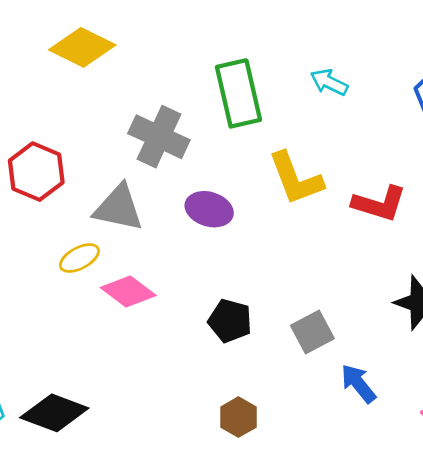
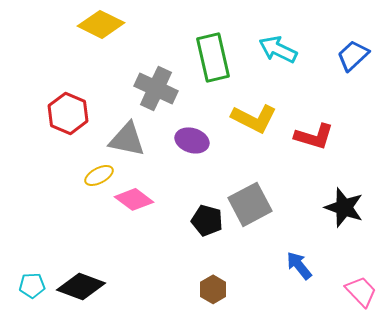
cyan arrow: (329, 82) -> (278, 49), size x1.4
yellow L-shape: (296, 179) -> (254, 118), turned -42
gray square: (312, 332) -> (250, 204), moved, size x1.4

